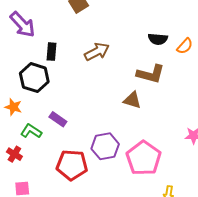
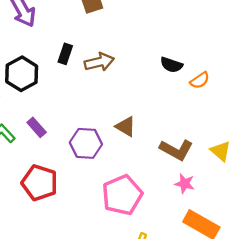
black rectangle: (52, 52) -> (65, 54), moved
brown L-shape: (151, 74) -> (176, 150), moved
purple hexagon: (105, 146) -> (86, 143), moved

